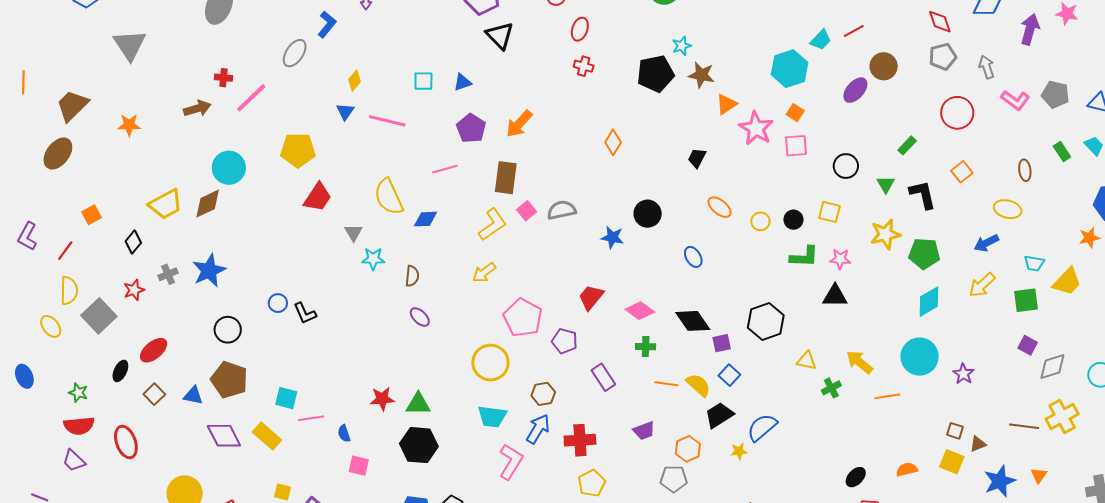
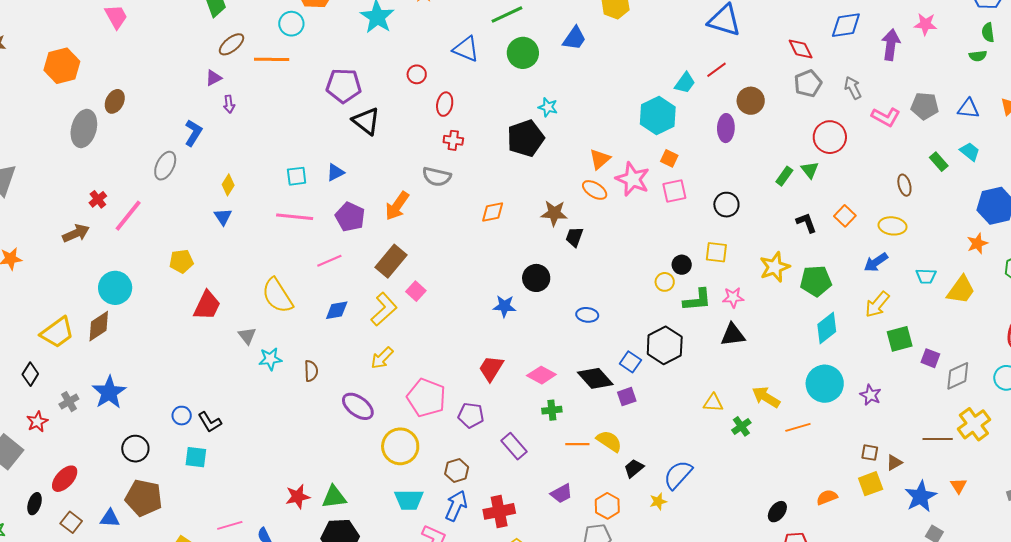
cyan star: (682, 46) -> (548, 107), turned -30
brown star: (701, 75) -> (554, 213), moved
red cross: (223, 78) -> (98, 199), turned -36
purple ellipse: (855, 90) -> (726, 128), turned -32
pink line: (387, 121) -> (295, 217), moved
orange diamond: (613, 142) -> (493, 212), turned 55
yellow pentagon: (298, 150) -> (181, 261), size x0.7
black trapezoid: (697, 158) -> (574, 237), moved
orange square: (962, 172) -> (845, 216), moved
brown rectangle: (506, 178) -> (391, 261), turned 40
green triangle: (886, 184) -> (810, 170), moved
black L-shape: (923, 195) -> (806, 223), size x0.7
orange ellipse: (720, 207) -> (595, 190), moved
gray semicircle: (562, 210) -> (437, 177), moved, turned -148
blue diamond: (425, 219) -> (337, 310), moved
yellow circle: (760, 221) -> (665, 282), moved
blue ellipse: (693, 257) -> (587, 315), turned -45
green square: (1026, 300) -> (900, 339), moved
purple ellipse: (420, 317) -> (358, 406), moved, size x1.5
black hexagon: (766, 321) -> (665, 345), moved
blue square: (729, 375) -> (630, 362), moved
cyan square: (286, 398) -> (196, 457), moved
black trapezoid: (719, 415) -> (634, 468), size x0.7
yellow square: (952, 462) -> (871, 484), turned -35

